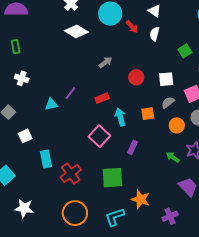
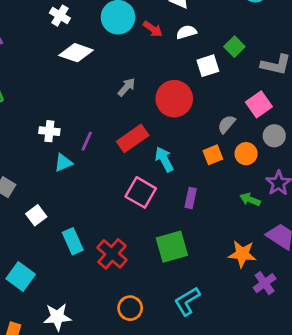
white semicircle: (154, 34) -> (186, 32), turned 72
red circle: (136, 77) -> (174, 99), size x1.6
white cross: (22, 78) -> (49, 131), moved
white square: (166, 79) -> (208, 66), moved
red rectangle: (102, 98) -> (133, 138), size x1.5
orange square: (148, 114) -> (213, 155), moved
orange star: (141, 199) -> (242, 254), moved
orange circle: (75, 213) -> (130, 308), size x0.7

